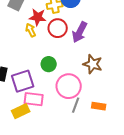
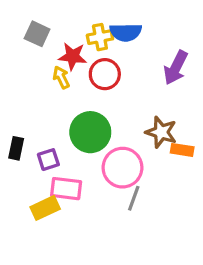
purple arrow: (80, 32) -> (176, 68), moved
green circle: (49, 64) -> (90, 132), size x1.6
purple square: (23, 81) -> (48, 160), size x0.6
orange rectangle: (99, 106) -> (182, 150), moved

